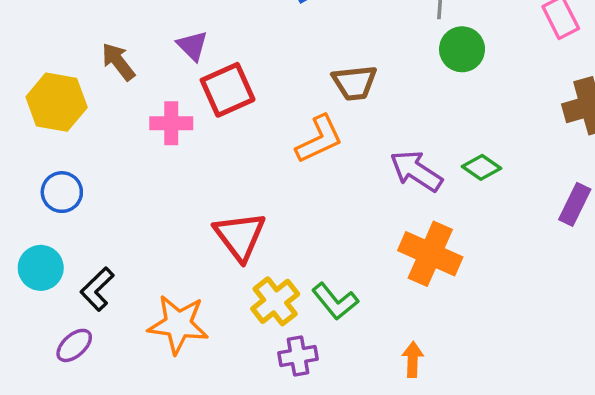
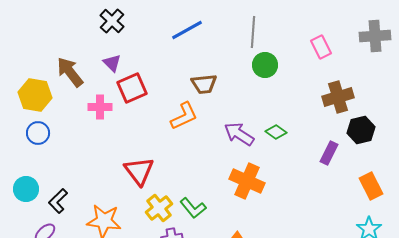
brown arrow: (118, 62) -> (70, 72), size x1.4
blue circle: (62, 192) -> (38, 133), moved

